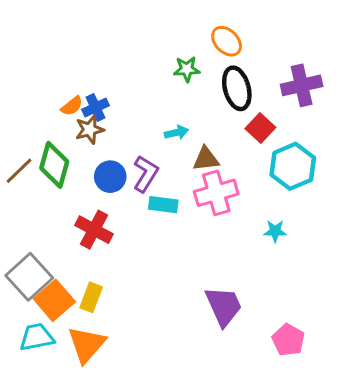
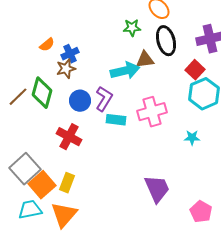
orange semicircle: (72, 106) -> (47, 45), moved
red square: (260, 128) -> (195, 70), moved
cyan arrow: (176, 132) -> (125, 71), size x1.8
brown triangle: (206, 159) -> (145, 60), moved

